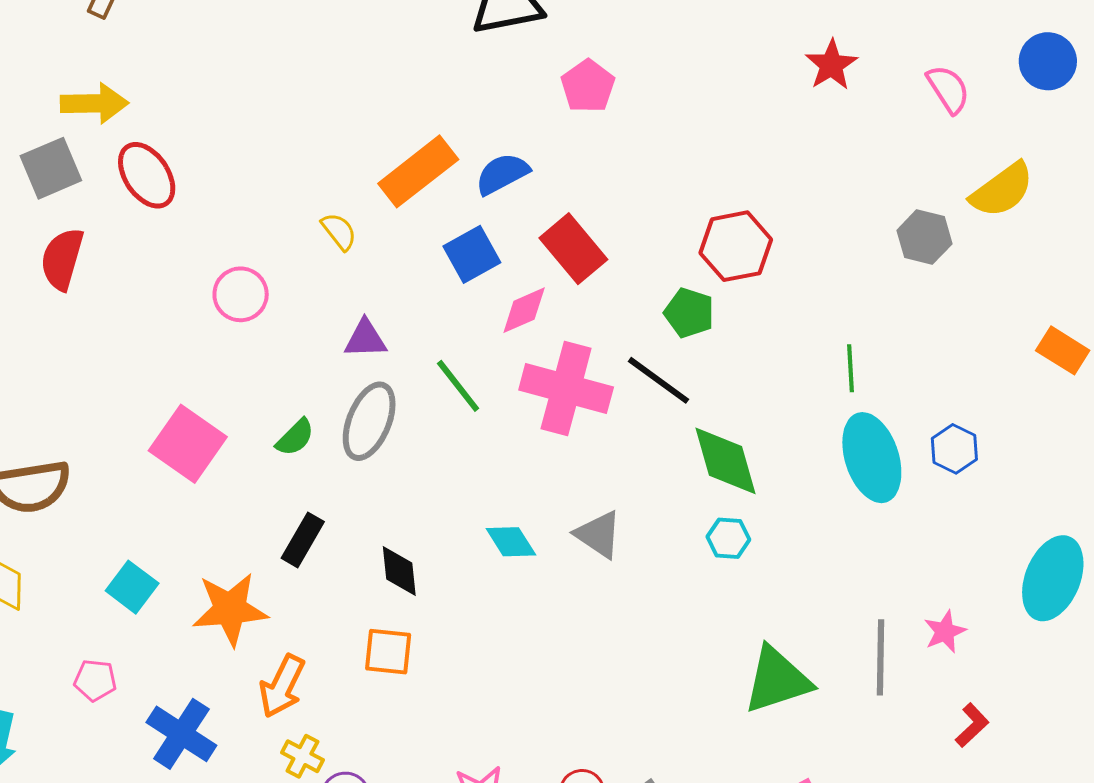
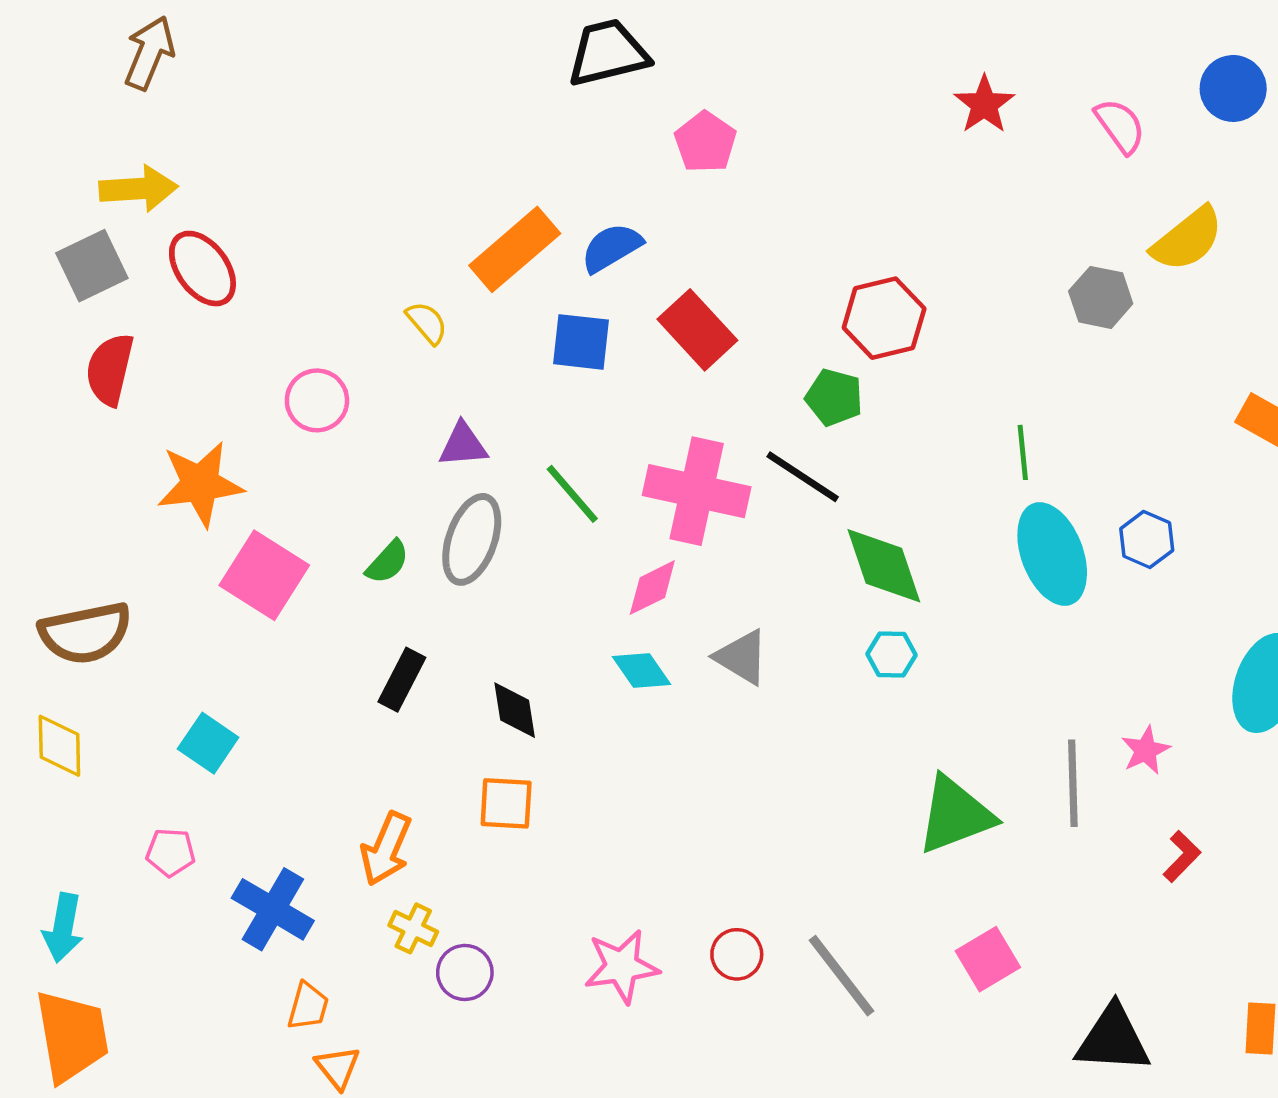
blue square: (472, 254) -> (581, 342), turned 38
pink diamond: (524, 310) -> (652, 588), moved
orange star: (230, 609) -> (200, 484), moved

